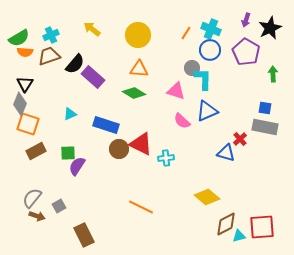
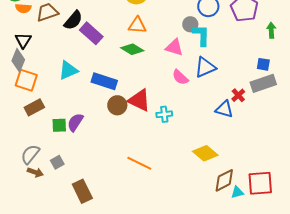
cyan triangle: (70, 114) -> (68, 70), size x1.5
gray rectangle: (265, 127) -> (263, 83), turned -30
green square: (68, 153) -> (59, 125), moved

